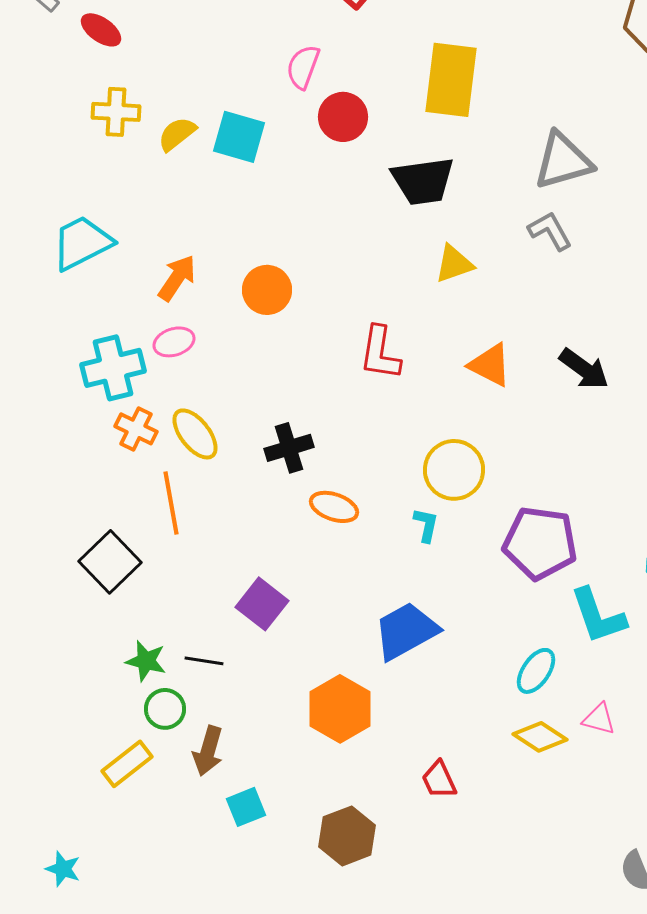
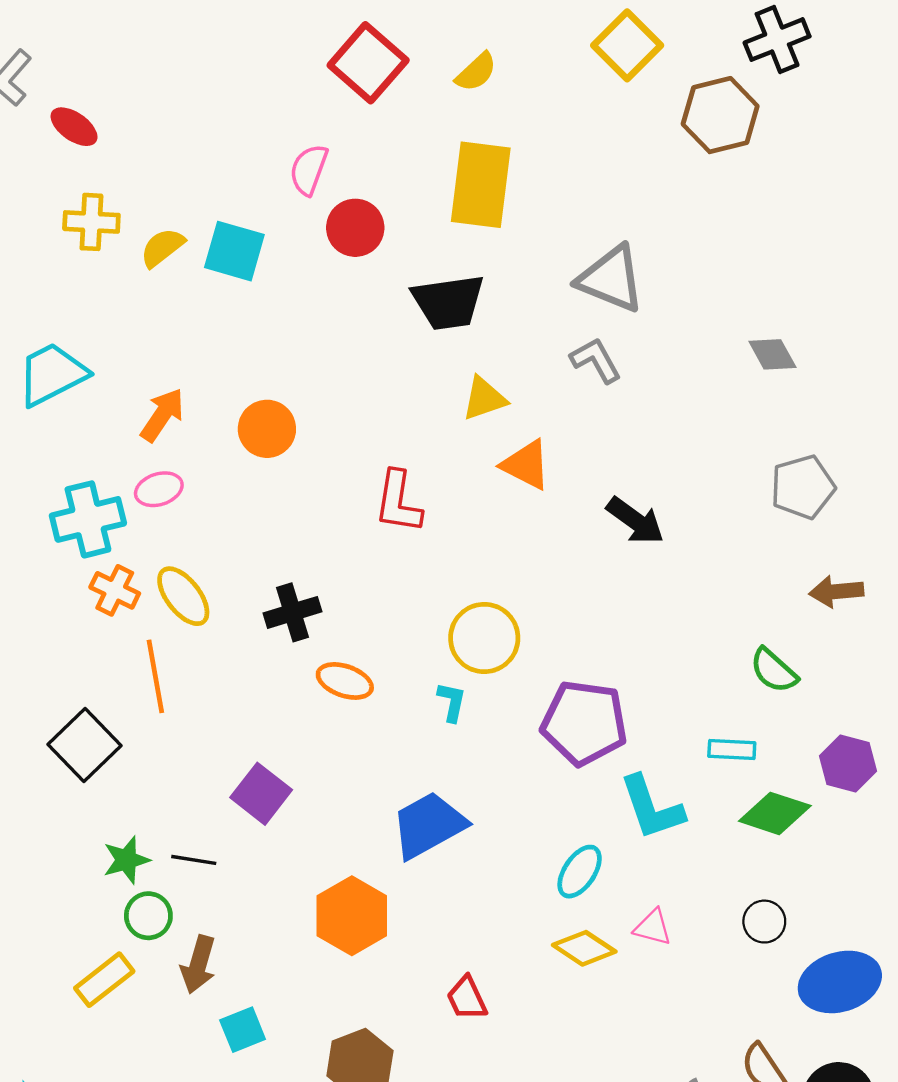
gray triangle: (563, 161) -> (611, 279), turned 38
orange triangle: (490, 365) -> (526, 465), moved
green star: (146, 661) -> (126, 860), turned -30

